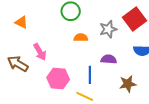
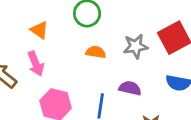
orange triangle: (21, 22) -> (39, 30), moved

